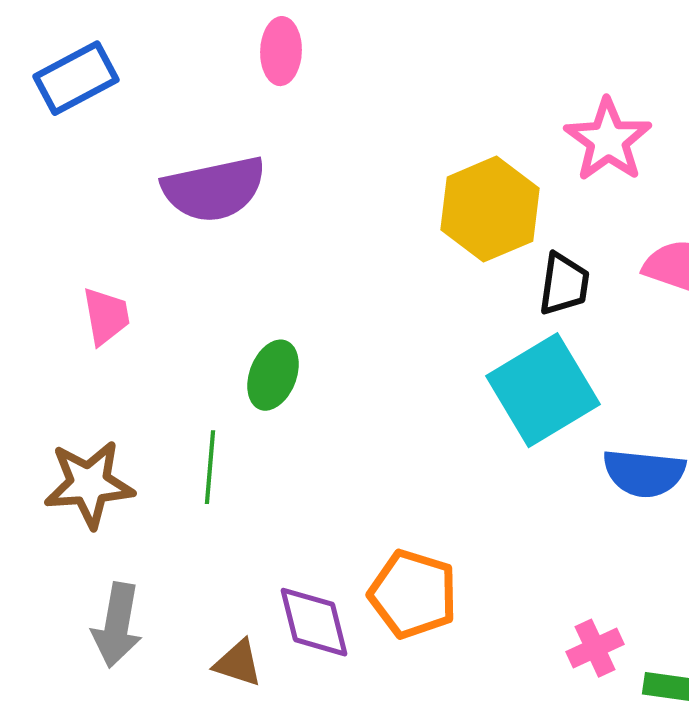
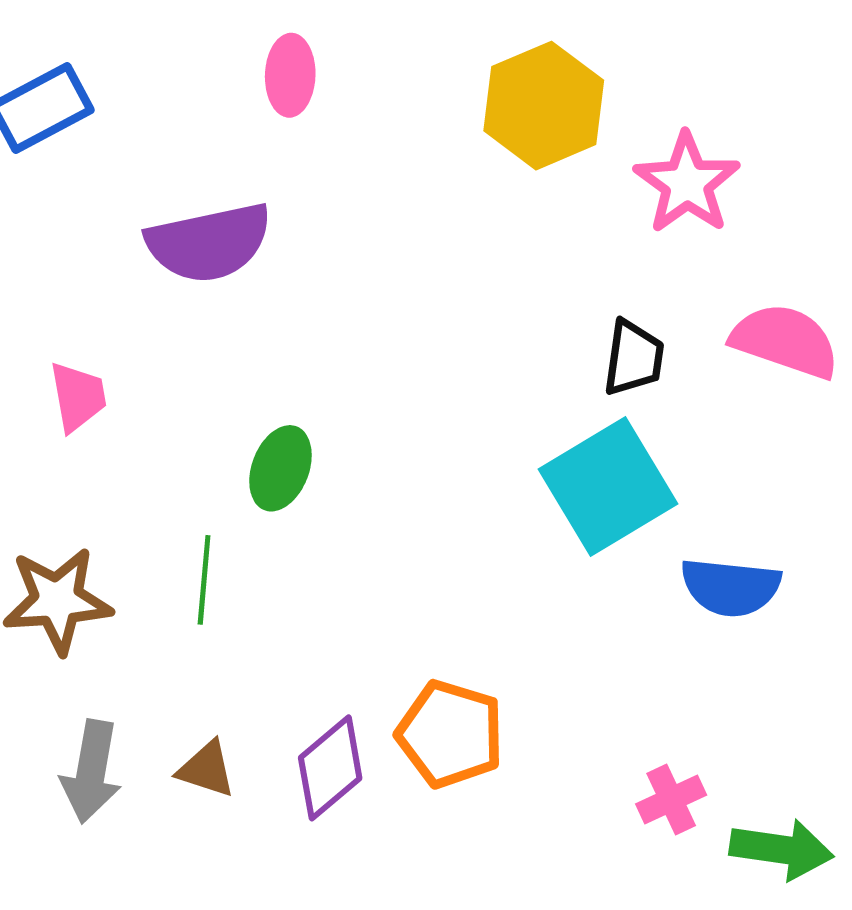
yellow hexagon: (490, 209) -> (544, 106), moved
purple diamond: (314, 622) -> (330, 768), turned 64
brown triangle: (238, 663) -> (206, 769), moved

